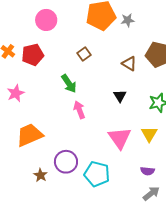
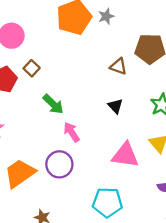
brown square: (84, 54) -> (32, 68), moved
pink triangle: (120, 138) -> (125, 155), turned -35
purple circle: (66, 162) -> (59, 164), moved

